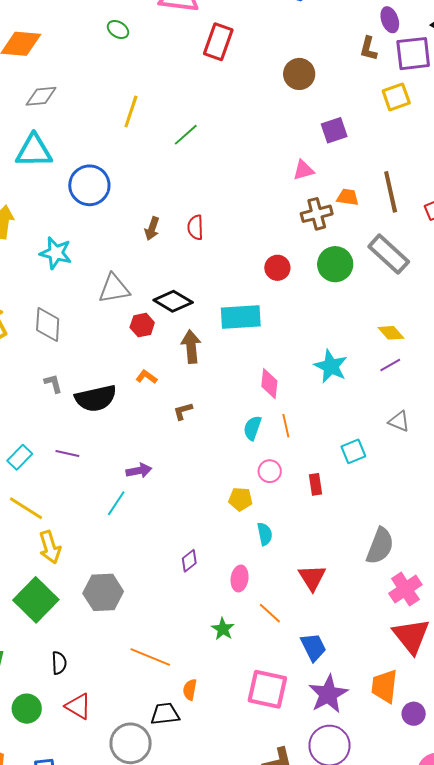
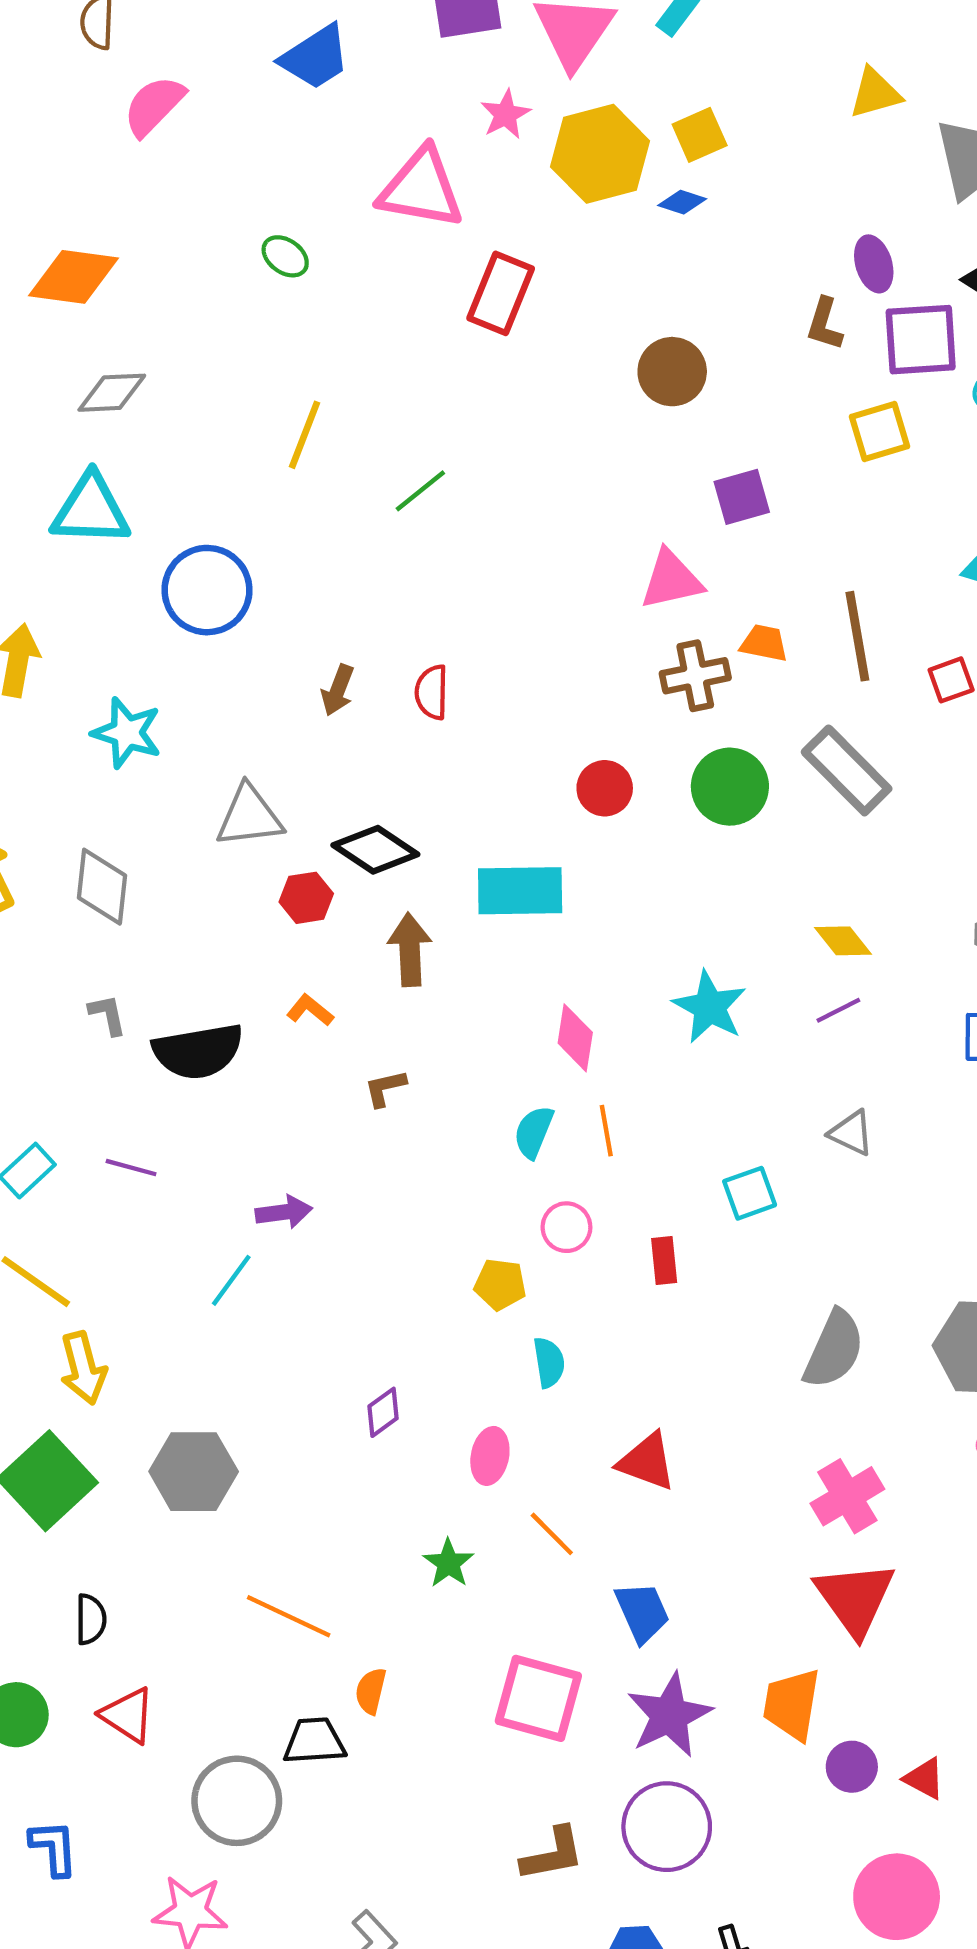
pink triangle: (303, 170) -> (671, 580), size x1.4
gray semicircle: (380, 546) -> (834, 1349), moved
red triangle: (312, 578) -> (647, 1462), turned -40

